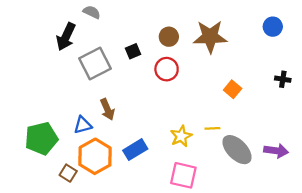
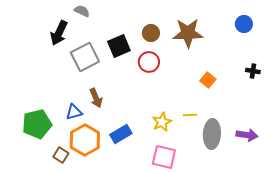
black square: (133, 51) -> (119, 46), size x1.6
gray ellipse: (237, 150) -> (212, 134), turned 48

